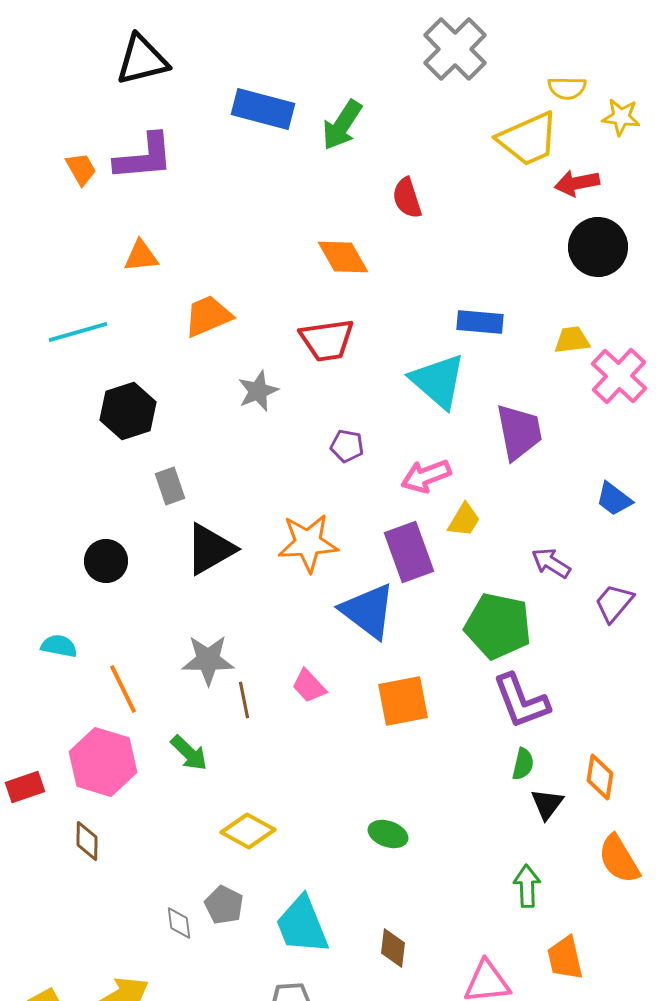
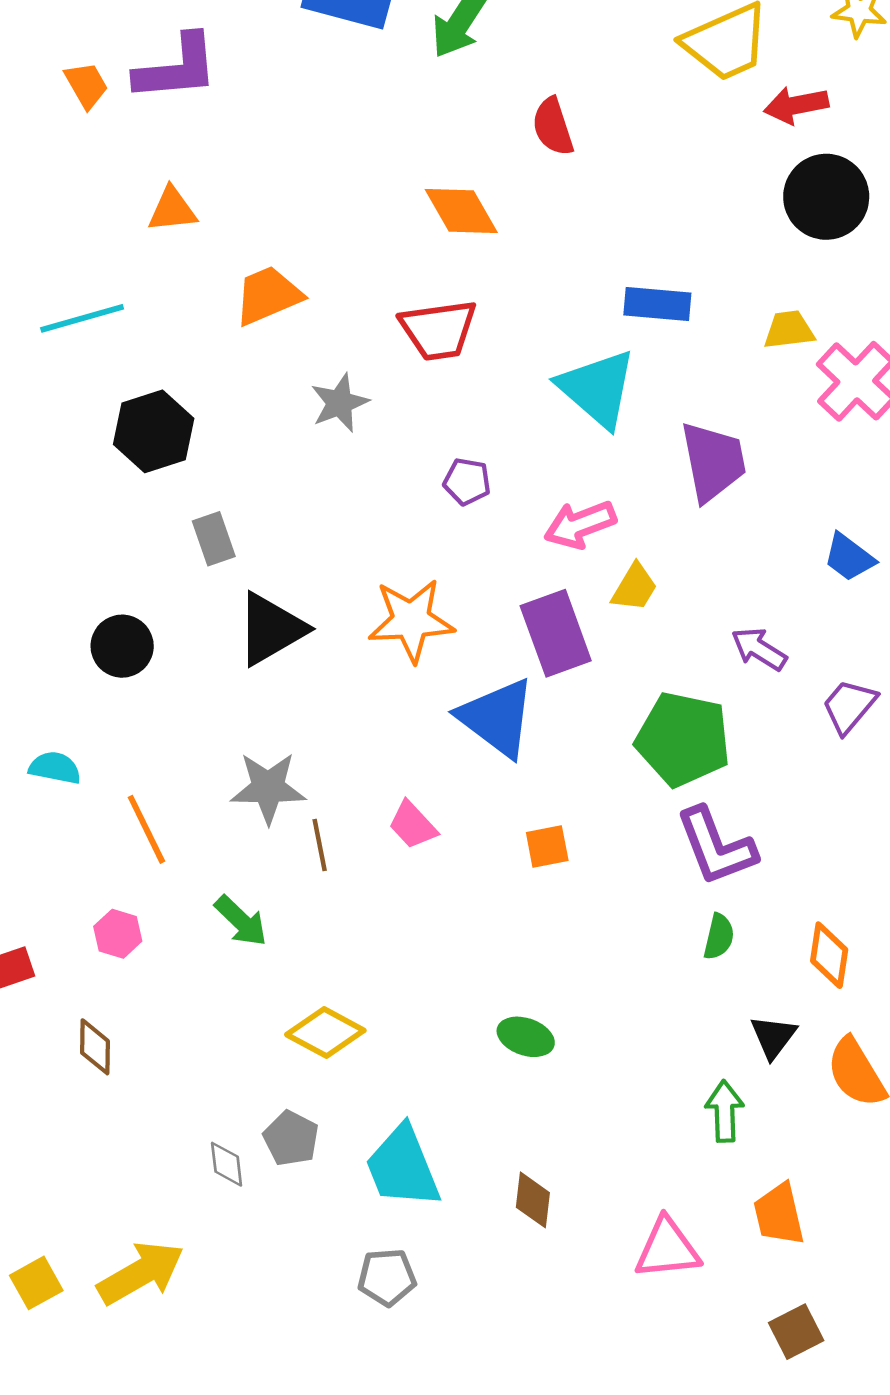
orange square: (403, 701) -> (547, 846), size x0.6
pink hexagon: (103, 762) -> (118, 934), size x0.5
black triangle: (547, 804) -> (773, 1037), moved

